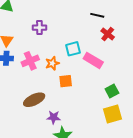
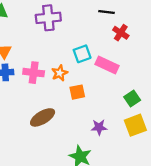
purple cross: (39, 28) -> (48, 18), moved, size x1.5
pink cross: (30, 61) -> (34, 73), turned 36
purple star: (54, 117) -> (99, 127), moved

